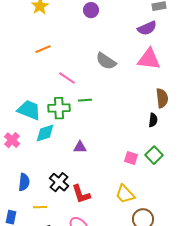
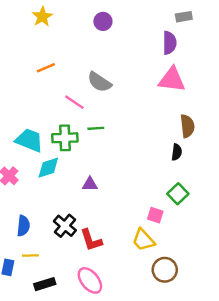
purple semicircle: (147, 28) -> (170, 43), turned -66
gray semicircle: (106, 61) -> (99, 82), moved
pink square: (131, 158) -> (155, 215), moved
yellow line: (40, 207) -> (30, 256), moved

